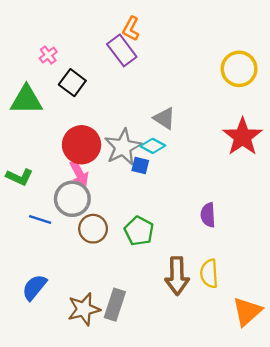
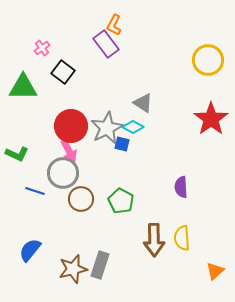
orange triangle: (247, 311) -> (215, 271), size x0.7

